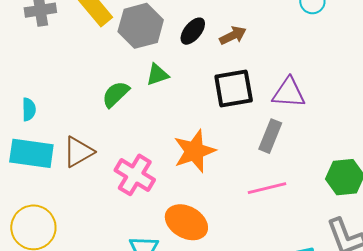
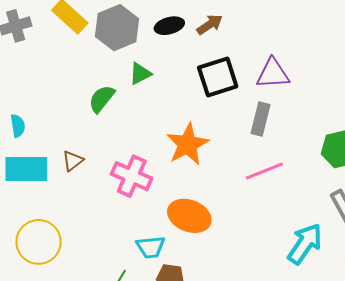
black ellipse: (193, 31) -> (169, 26), turned 44
brown triangle: (78, 152) -> (73, 161), size x0.7

